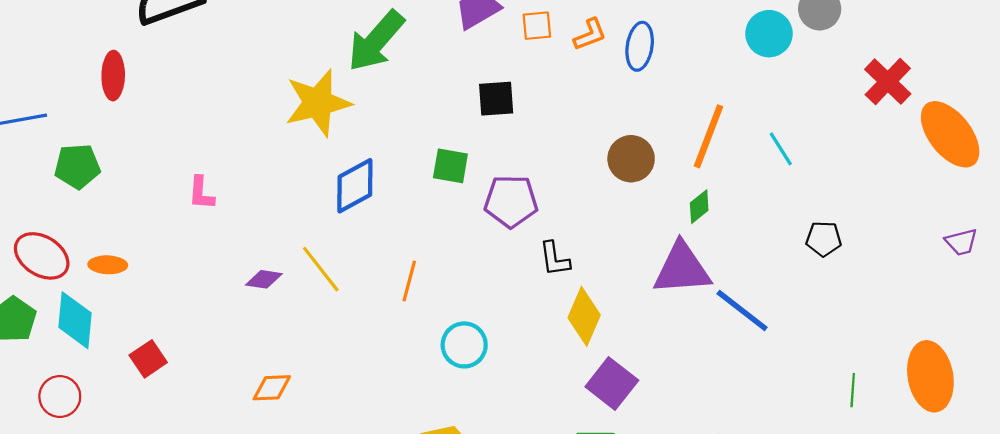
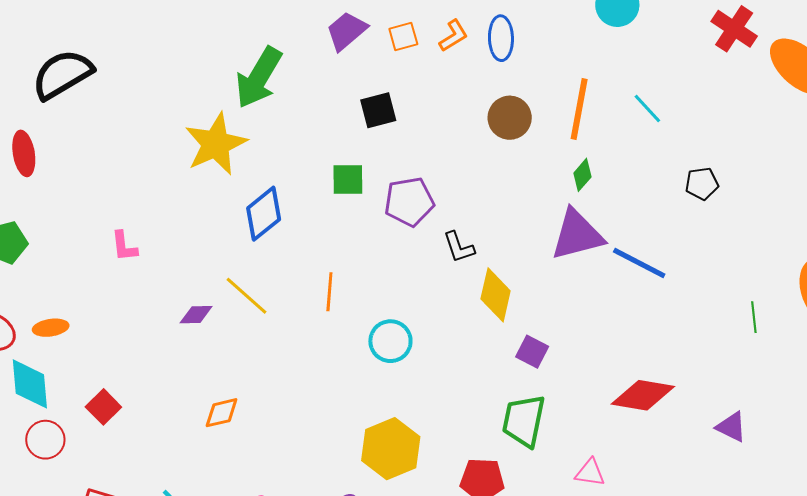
brown circle: (631, 159) -> (510, 118), moved
purple square: (612, 383) -> (532, 352), size x0.7
red circle: (60, 397) -> (45, 440), moved

